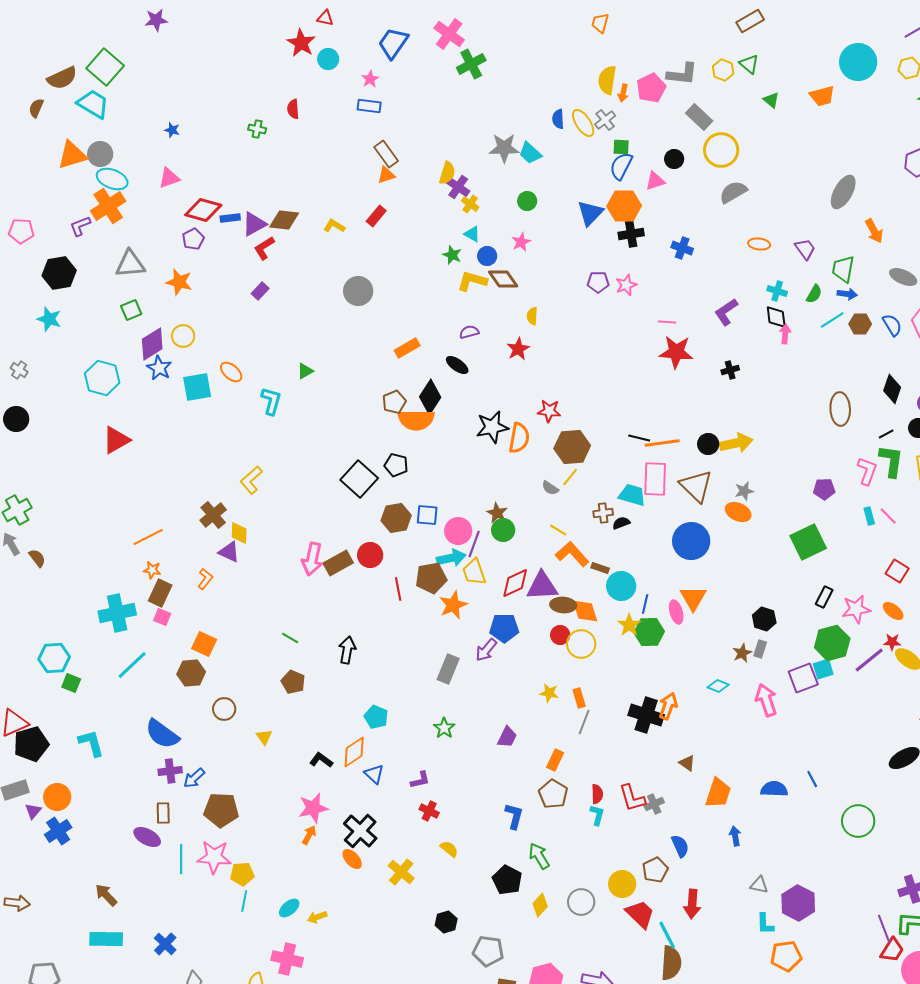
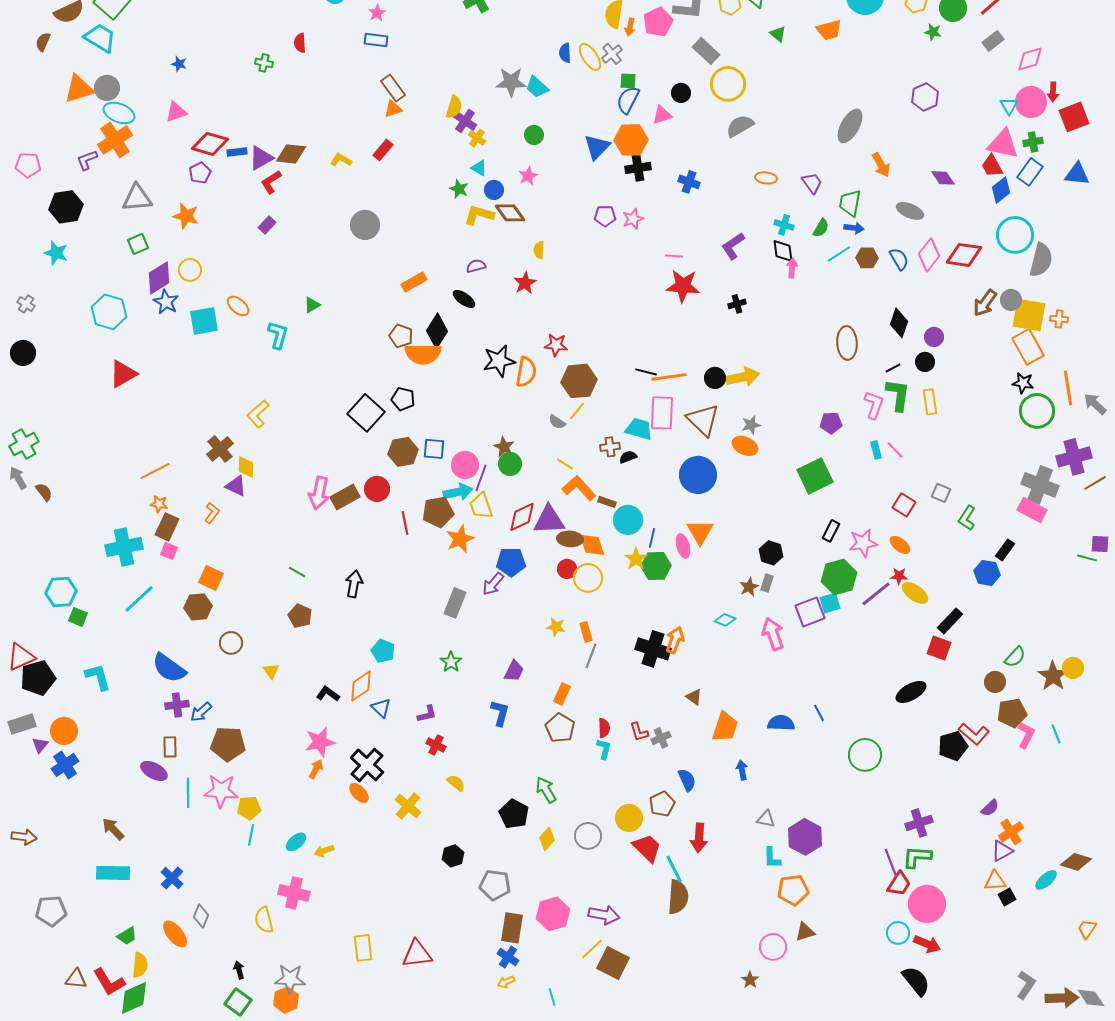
brown pentagon: (394, 402) -> (401, 336), turned -30
red L-shape: (632, 798) -> (639, 732), size x0.7
blue L-shape: (514, 816) -> (500, 713), moved

